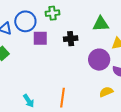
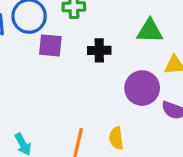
yellow semicircle: (106, 92) -> (116, 138), moved, turned -80

